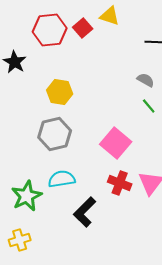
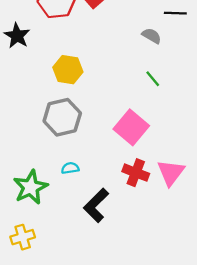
gray semicircle: (146, 80) -> (152, 36), moved
green line: (149, 106) -> (153, 79), moved
cyan semicircle: (62, 179) -> (70, 168), size x0.6

